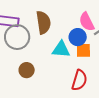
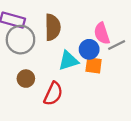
cyan triangle: (61, 49) -> (68, 61), turned -30
red semicircle: (79, 80) -> (53, 94), moved

